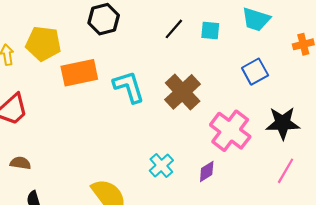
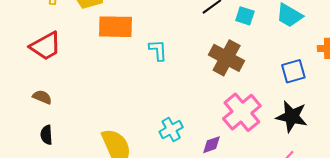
blue square: (255, 72) -> (293, 71), moved
cyan L-shape: (129, 87) -> (158, 50), size x0.7
brown cross: (183, 92) -> (227, 58), moved, turned -32

